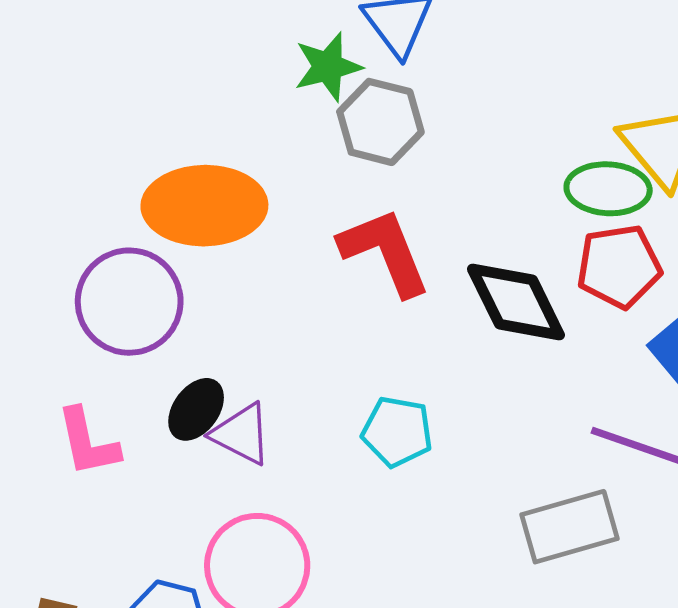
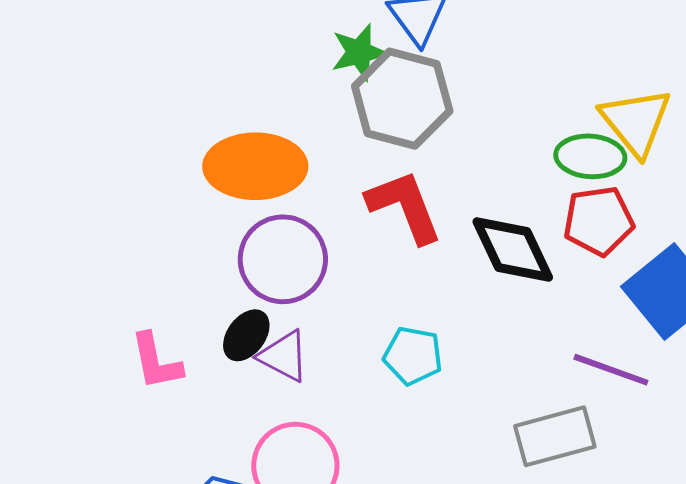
gray hexagon: (380, 122) -> (402, 99), size x1.4
purple circle: (129, 302) -> (283, 259), moved

